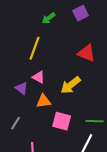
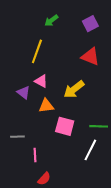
purple square: (81, 13) -> (90, 24), moved
gray line: (16, 123) -> (17, 137), moved, turned 56

